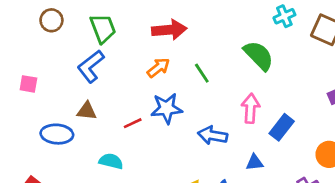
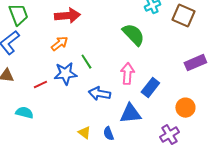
green line: (202, 73) -> (86, 62), moved
blue triangle: (255, 163) -> (130, 114), size x1.6

